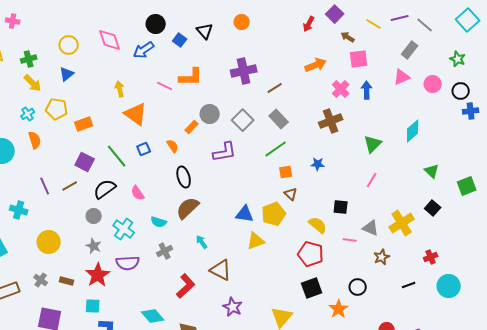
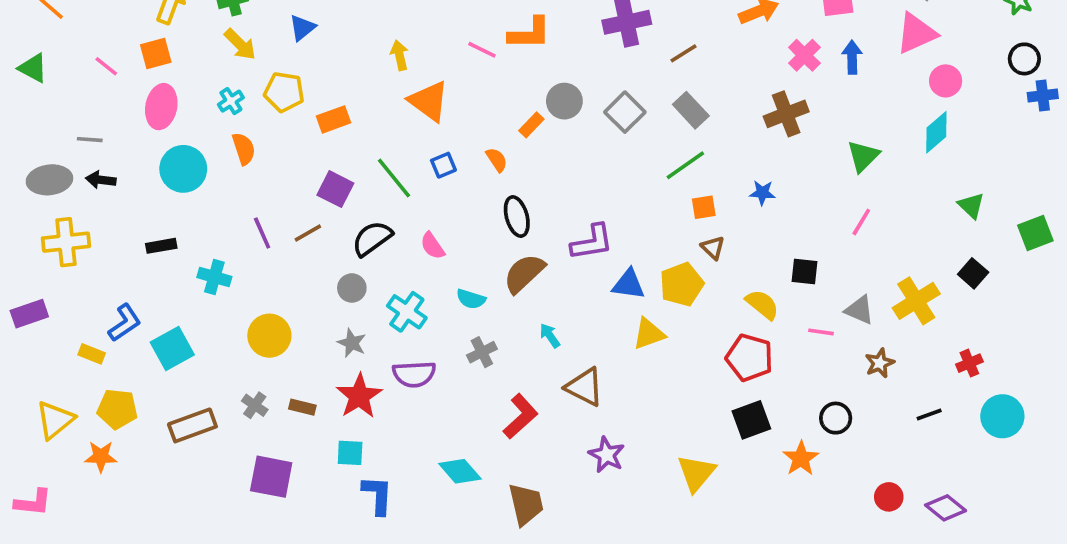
pink triangle: (402, 77) -> (916, 33), size x1.4
pink circle: (433, 84) -> (946, 81), moved
purple L-shape: (225, 152) -> (592, 242), moved

